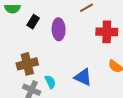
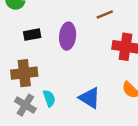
black rectangle: (33, 22) -> (32, 35), moved, turned 40

